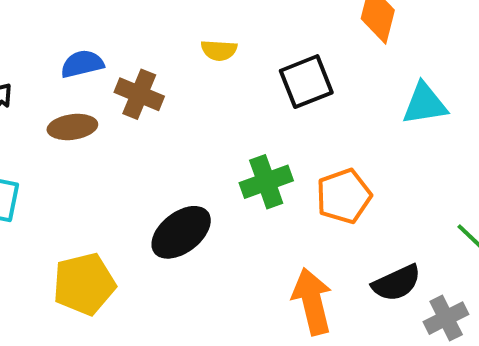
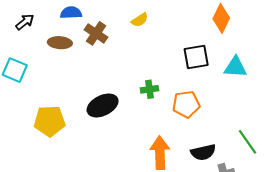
yellow semicircle: (219, 50) -> (140, 20), turned -48
black square: (306, 82) -> (196, 57), moved
green cross: (266, 182) -> (149, 89), size x0.7

